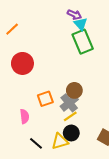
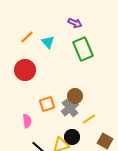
cyan triangle: (81, 24) -> (48, 42), moved
orange line: (12, 29) -> (27, 37), moved
yellow line: (70, 116) -> (89, 119), moved

